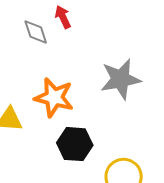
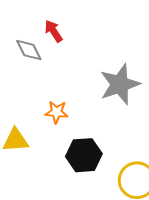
orange star: (54, 97) -> (57, 112), size x0.6

